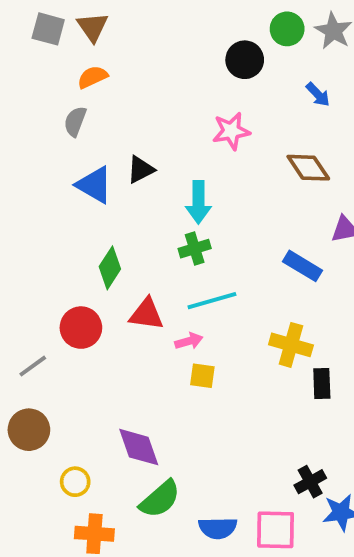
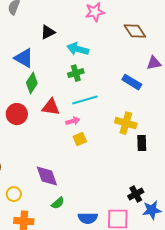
blue triangle: (94, 185) -> (24, 58), moved
cyan arrow: (198, 202) -> (78, 49), turned 105
yellow square: (202, 376) -> (80, 139), turned -32
green semicircle: (160, 499) -> (58, 203), size x0.6

